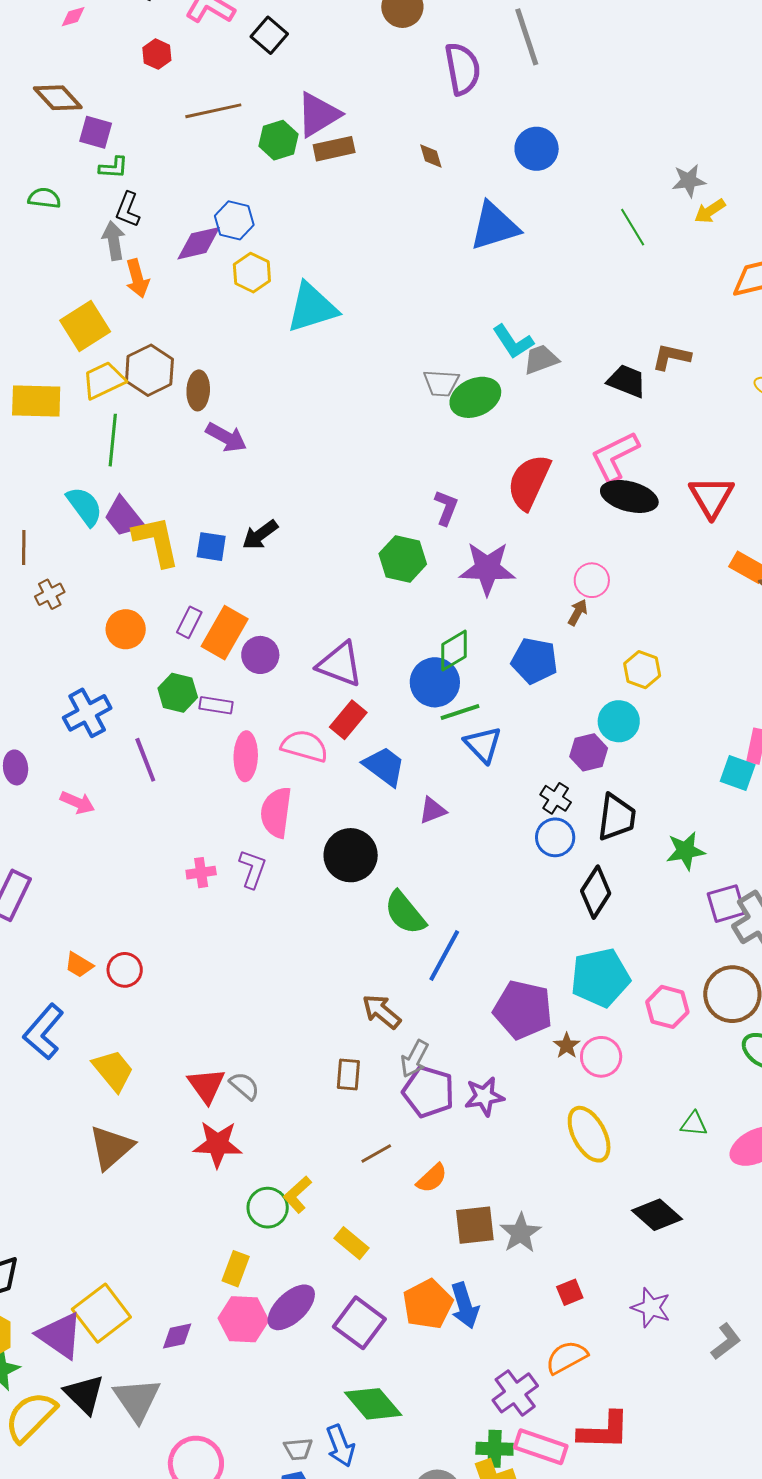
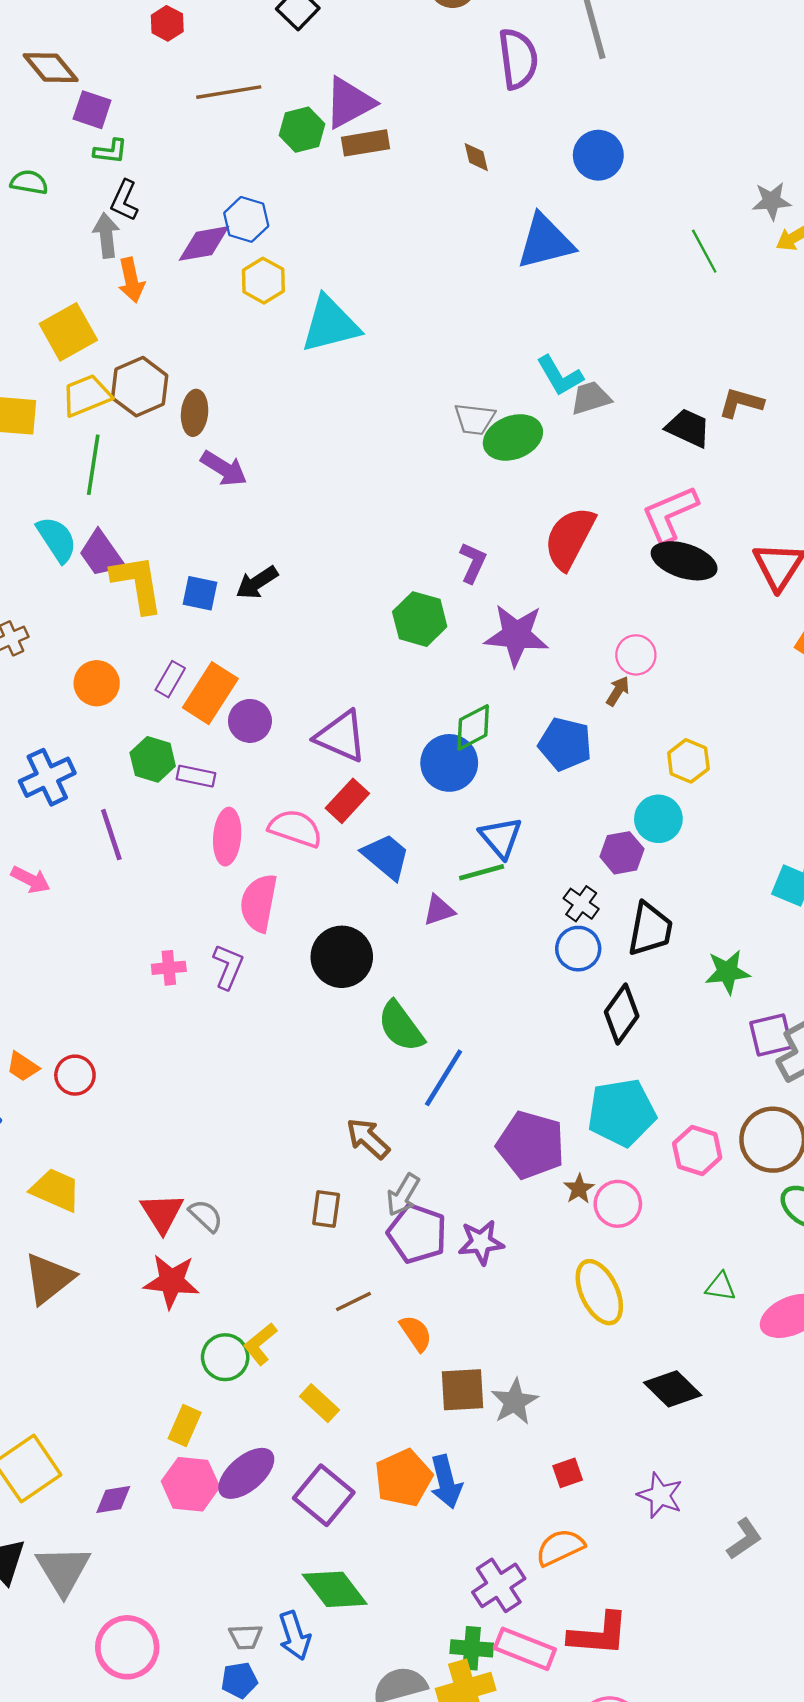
green line: (460, 712) -> (482, 872), moved
yellow trapezoid: (113, 1070) -> (56, 1190), turned -30
orange semicircle: (432, 1178) -> (416, 1333), turned -84

